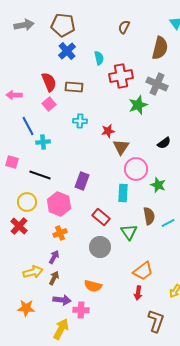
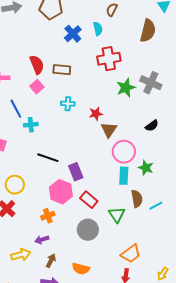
blue cross: (67, 51) -> (73, 34), moved
cyan semicircle: (99, 58) -> (98, 29), moved
gray cross: (157, 84) -> (151, 83), moved
black line: (40, 175) -> (48, 158), moved
purple rectangle: (82, 181) -> (76, 172), moved, turned -42
cyan rectangle: (123, 193) -> (124, 176), moved
pink hexagon: (59, 204) -> (61, 192), moved
purple arrow: (54, 257) -> (42, 240), turned -136
brown arrow: (54, 278) -> (51, 261), moved

